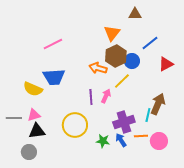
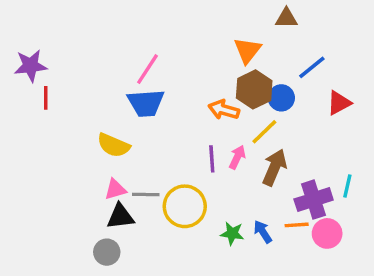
pink line: (53, 44) -> (147, 69), turned -30
blue trapezoid: (54, 77) -> (146, 103), moved
brown arrow: (158, 104) -> (275, 167), moved
cyan line: (148, 115) -> (347, 186), moved
gray line: (14, 118) -> (146, 194), moved
purple cross: (124, 122) -> (314, 200), moved

